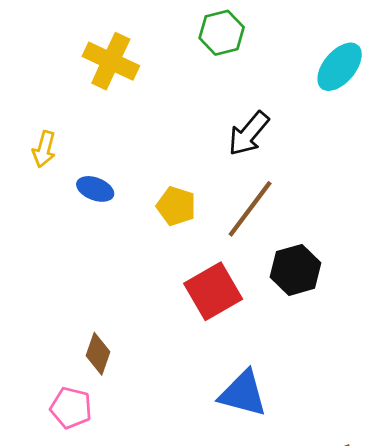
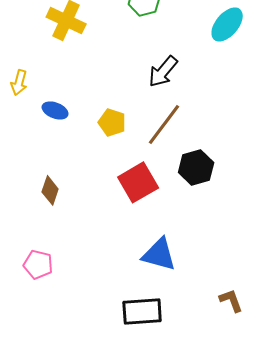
brown diamond: (98, 354) -> (50, 190), moved

